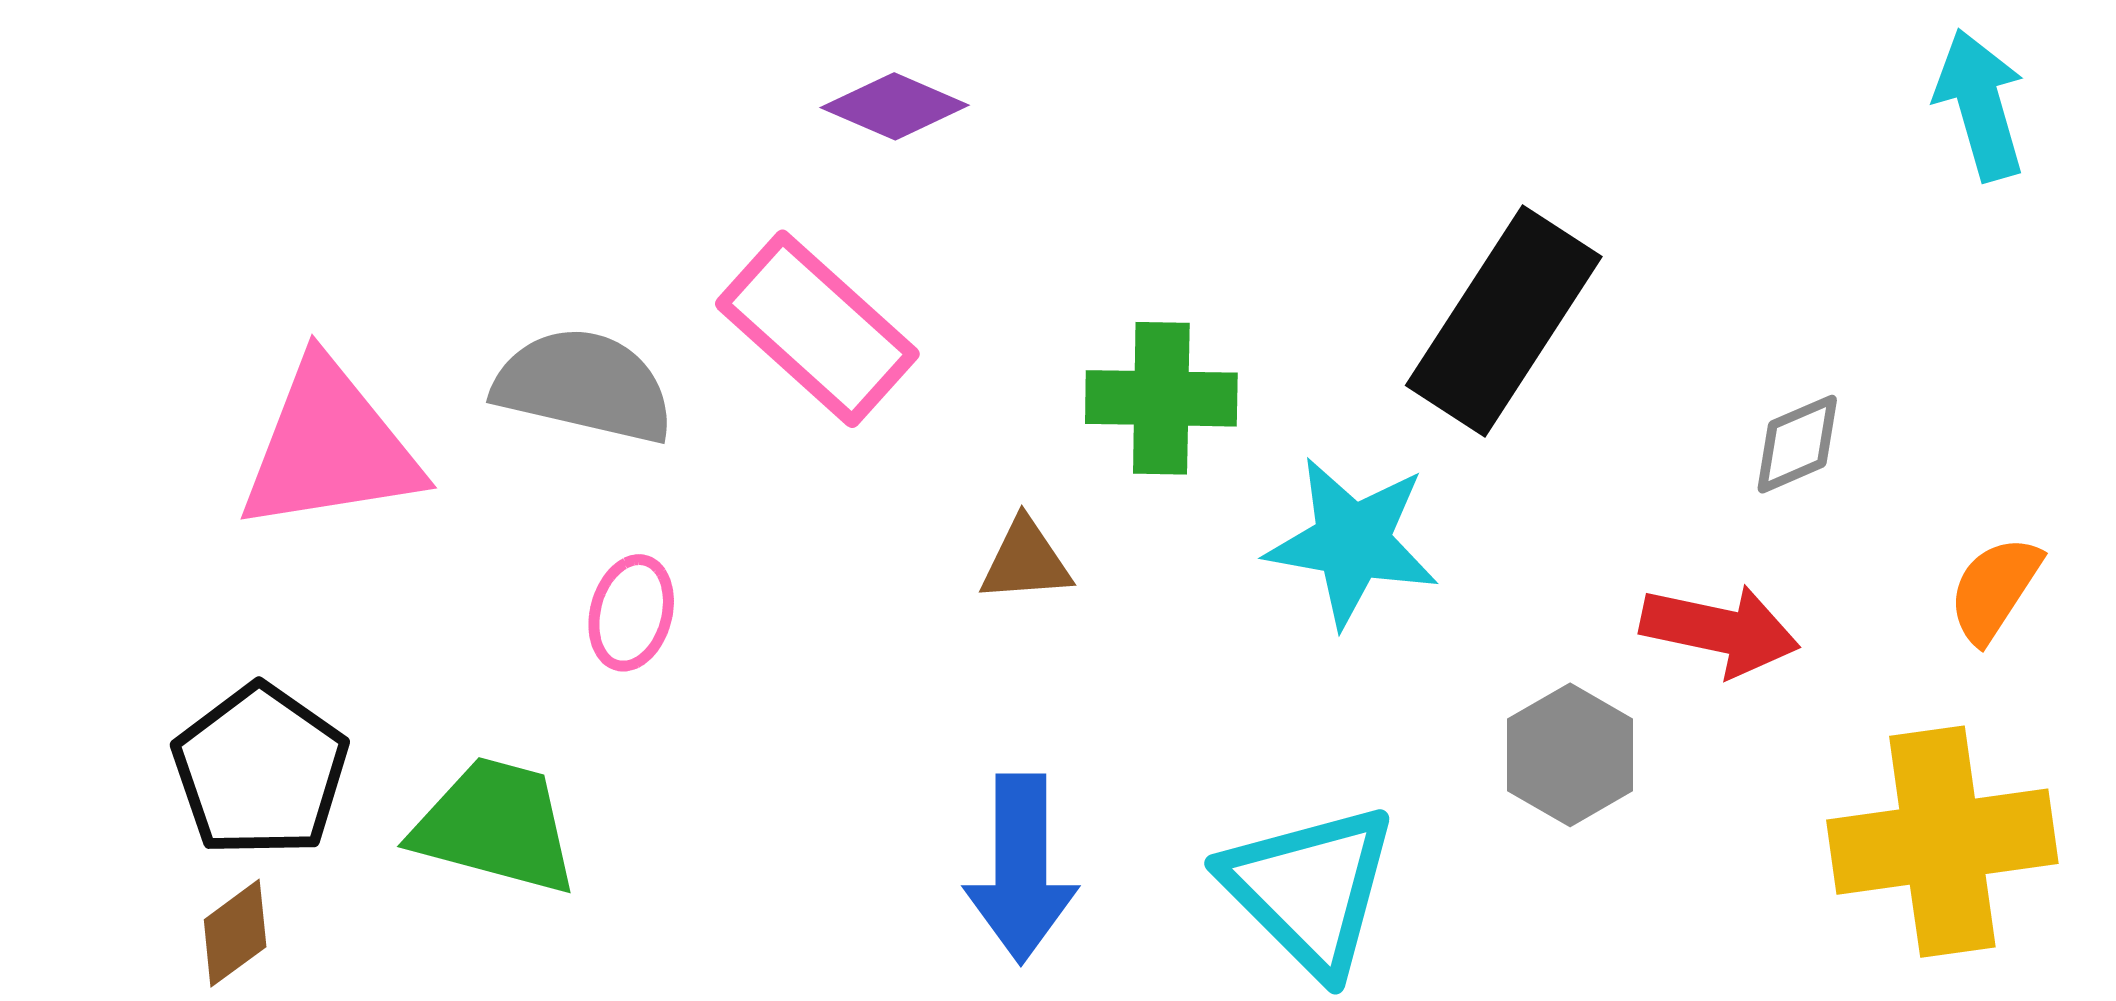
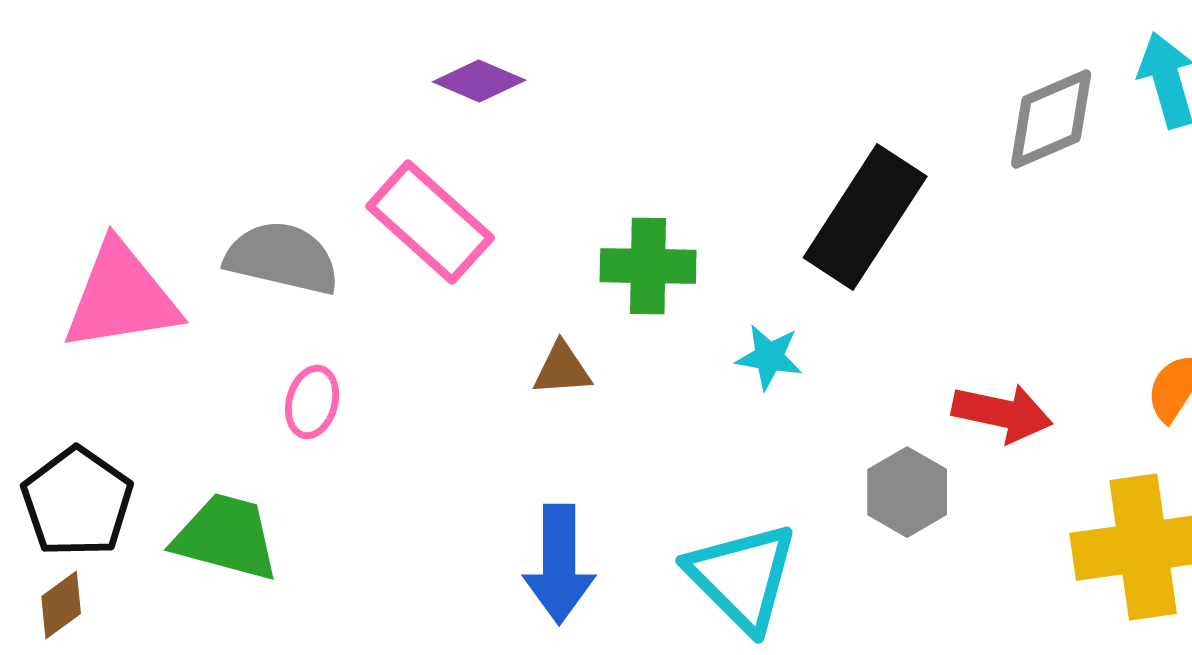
gray diamond: (1797, 444) -> (1051, 119), moved, size x1.6
cyan star: (1352, 542) -> (769, 357), size x0.6

